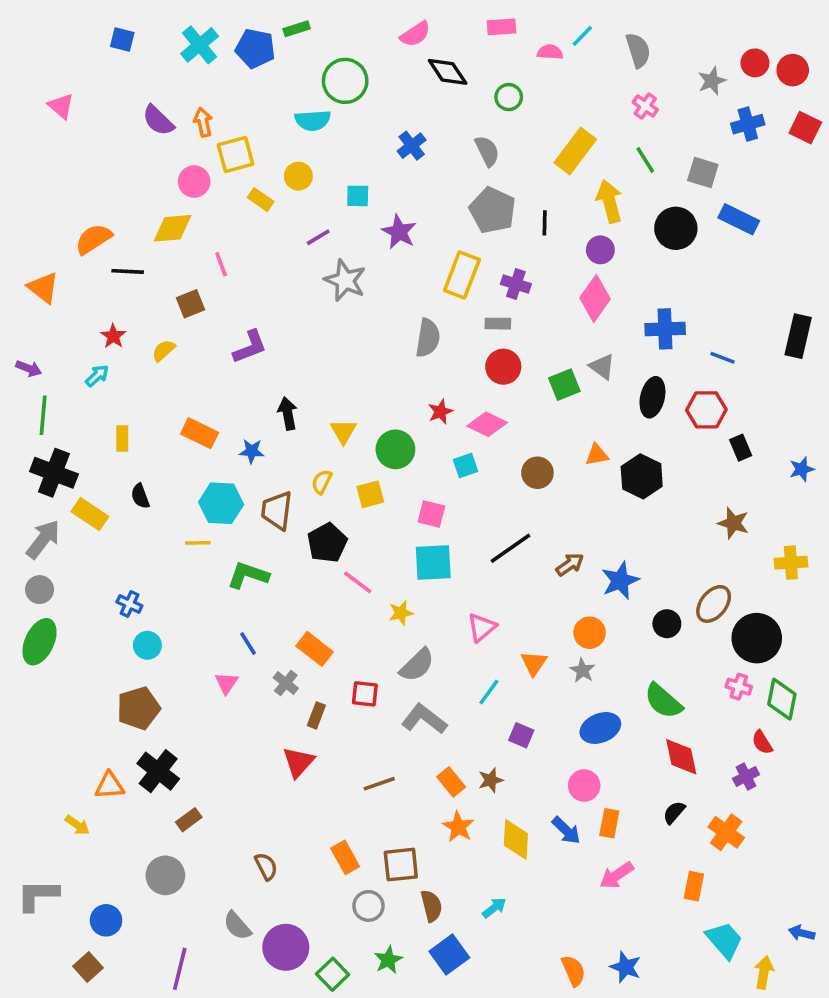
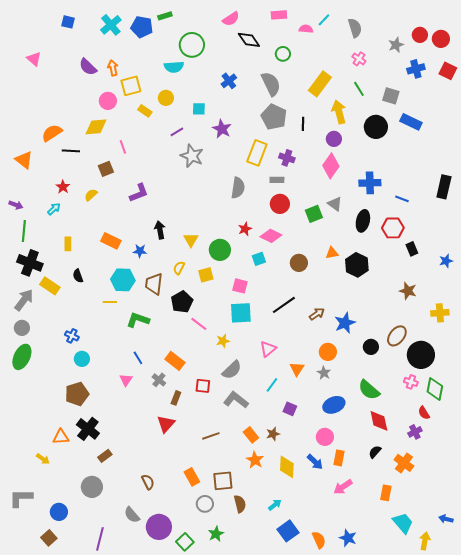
gray semicircle: (487, 151) -> (271, 84), size x1.4
blue square: (449, 954) -> (288, 531), moved

